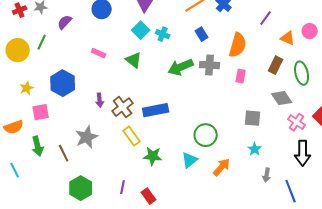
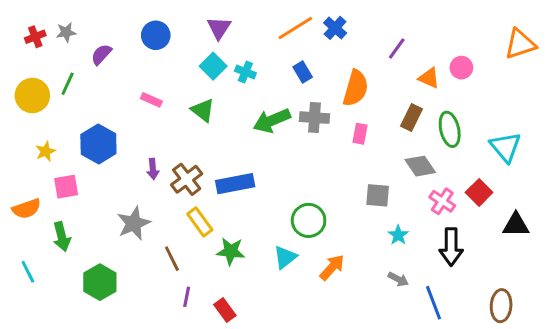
cyan star: (255, 149) -> (398, 235), moved
brown line: (64, 153) -> (172, 259), moved
gray arrow: (267, 175) -> (398, 279), turned -72
green hexagon: (81, 188) -> (100, 282), moved

